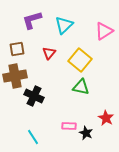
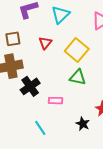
black cross: (34, 96) -> (30, 86), turned 30
pink rectangle: (69, 126) -> (55, 101), moved
cyan line: (33, 137) -> (40, 128), moved

